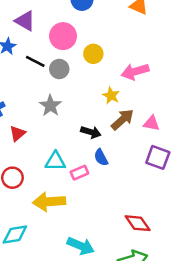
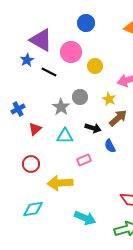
purple triangle: (25, 21) -> (41, 40), size x1.4
gray circle: (59, 69) -> (80, 97), moved
blue semicircle: (101, 157) -> (110, 146), moved
cyan triangle: (55, 161) -> (65, 136), moved

